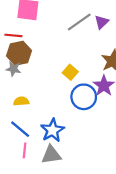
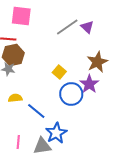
purple triangle: (102, 22) -> (87, 27), turned -32
blue line: (20, 129) -> (36, 111), moved
blue star: (52, 130) -> (56, 133), moved

